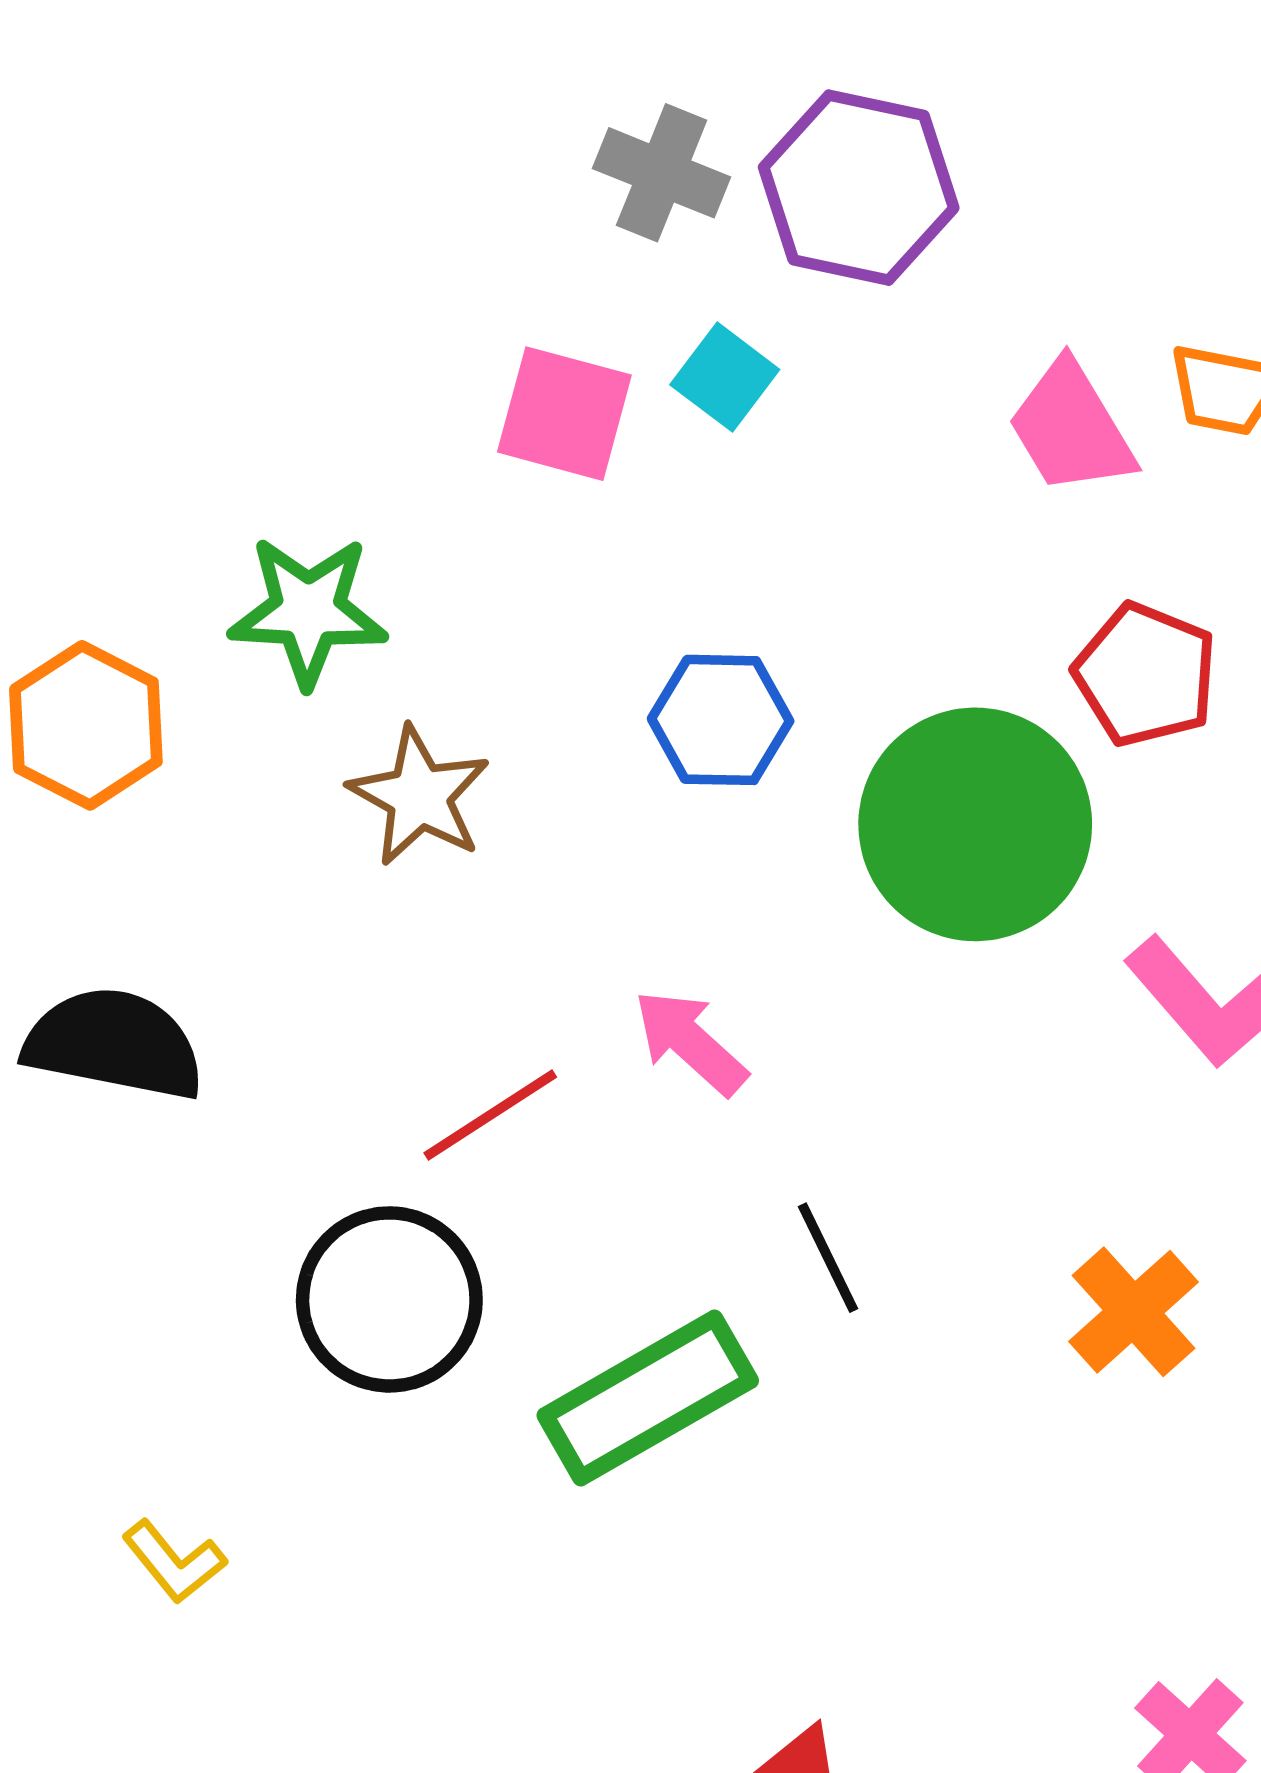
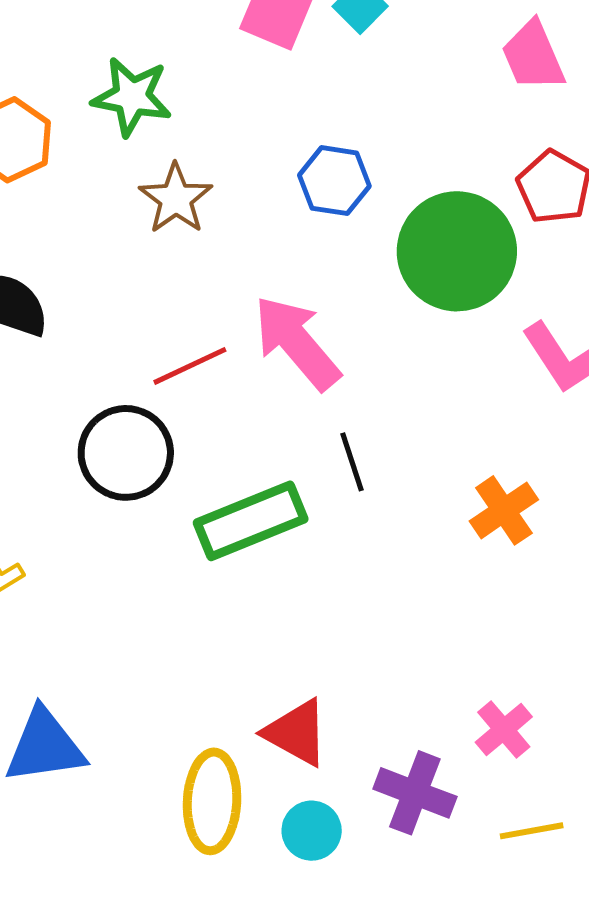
pink arrow: (690, 1042) -> (297, 343), size x1.6

